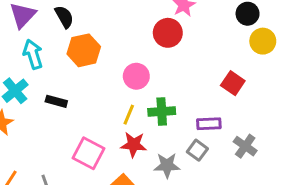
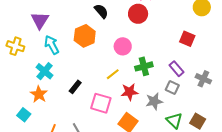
black semicircle: (64, 17) -> (101, 11), moved
black rectangle: (56, 101) -> (75, 87), moved, turned -56
yellow line: (129, 115) -> (113, 74), moved, turned 40
purple rectangle: (209, 124) -> (177, 69), turned 63

